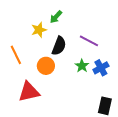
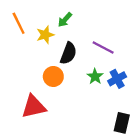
orange line: (16, 55) -> (19, 23), moved

